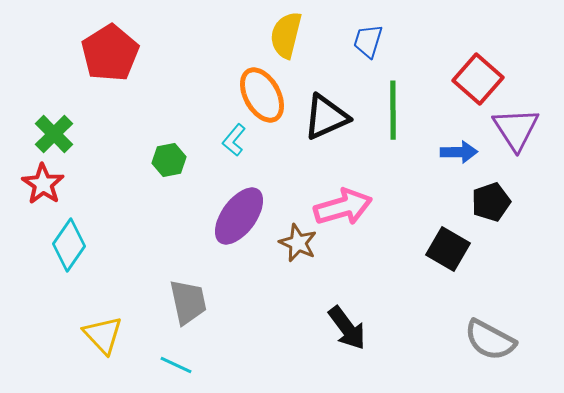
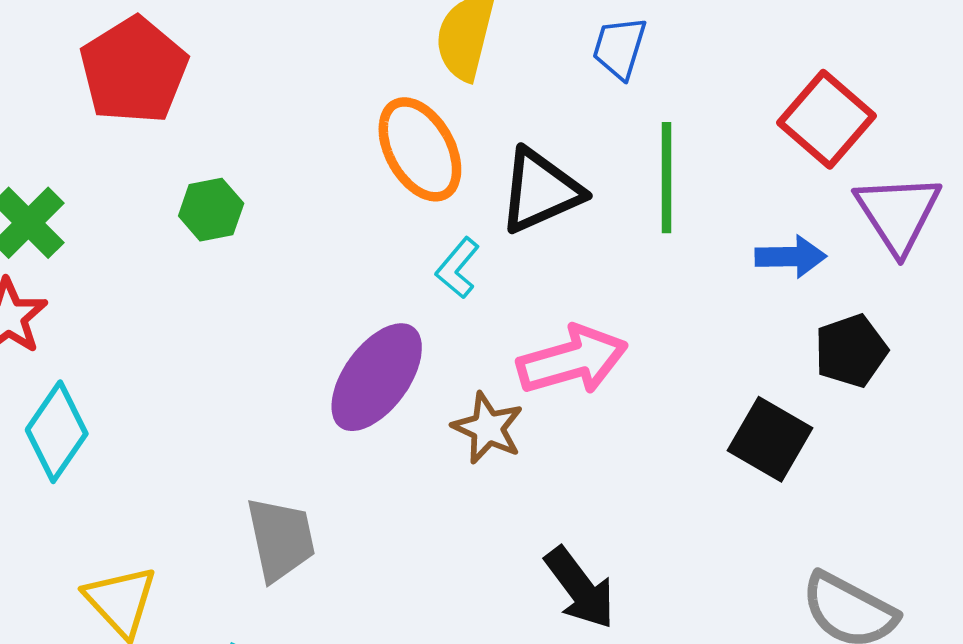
cyan L-shape: (234, 140) -> (458, 268), moved
green hexagon: (169, 160) -> (211, 210), moved

